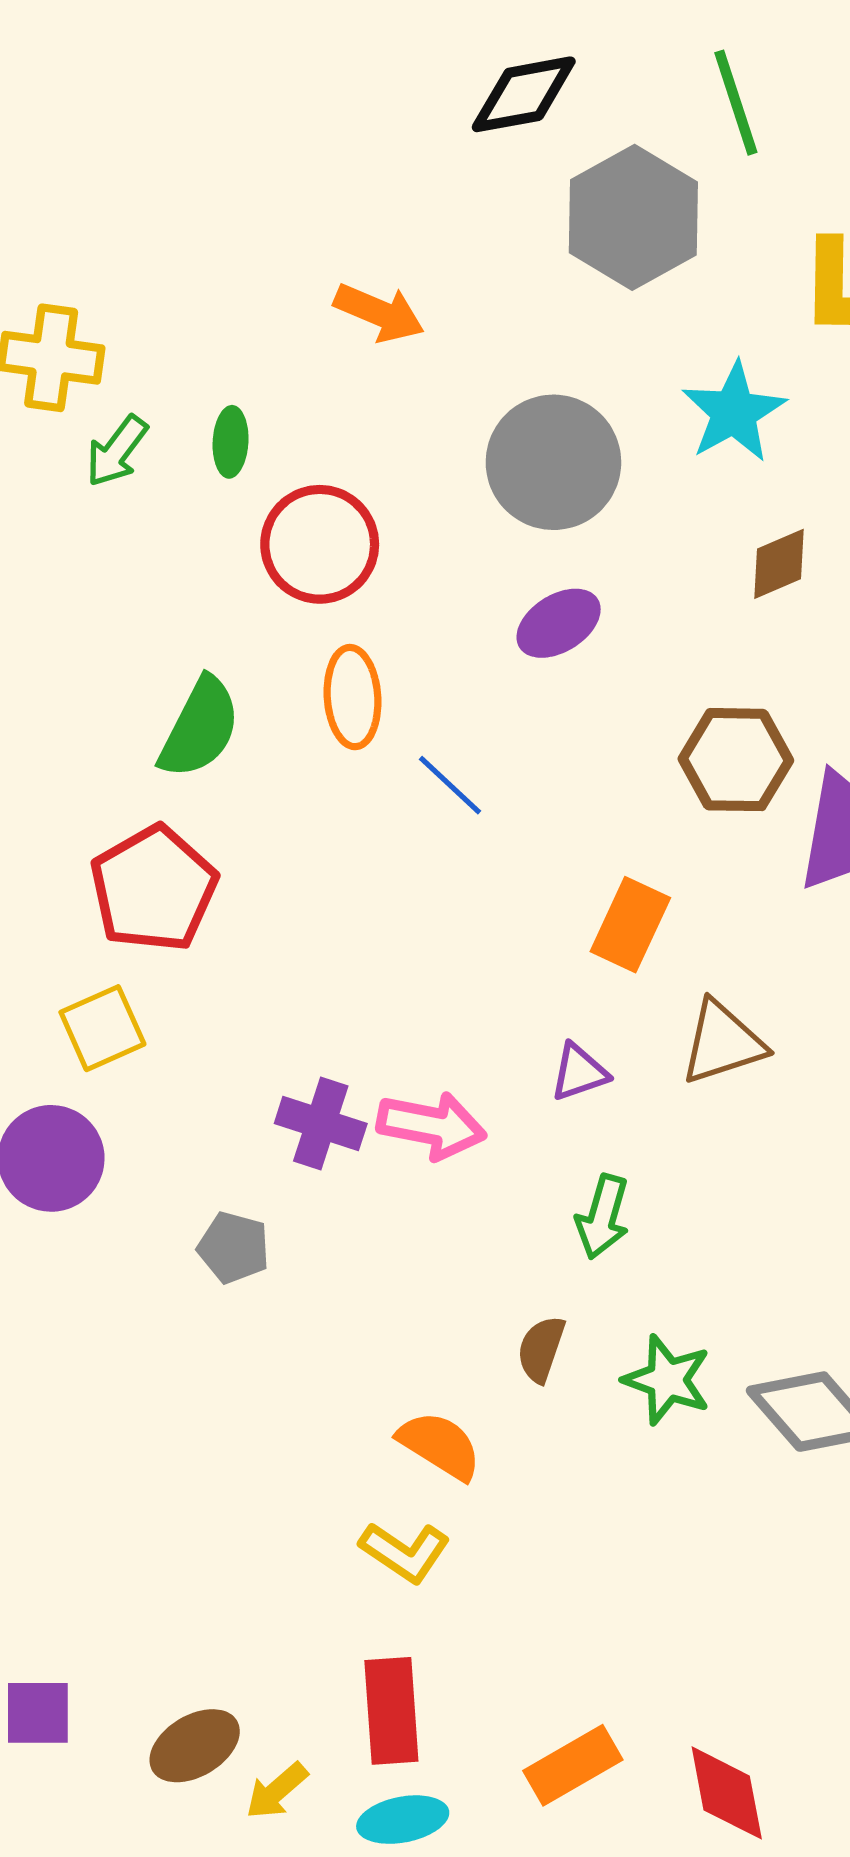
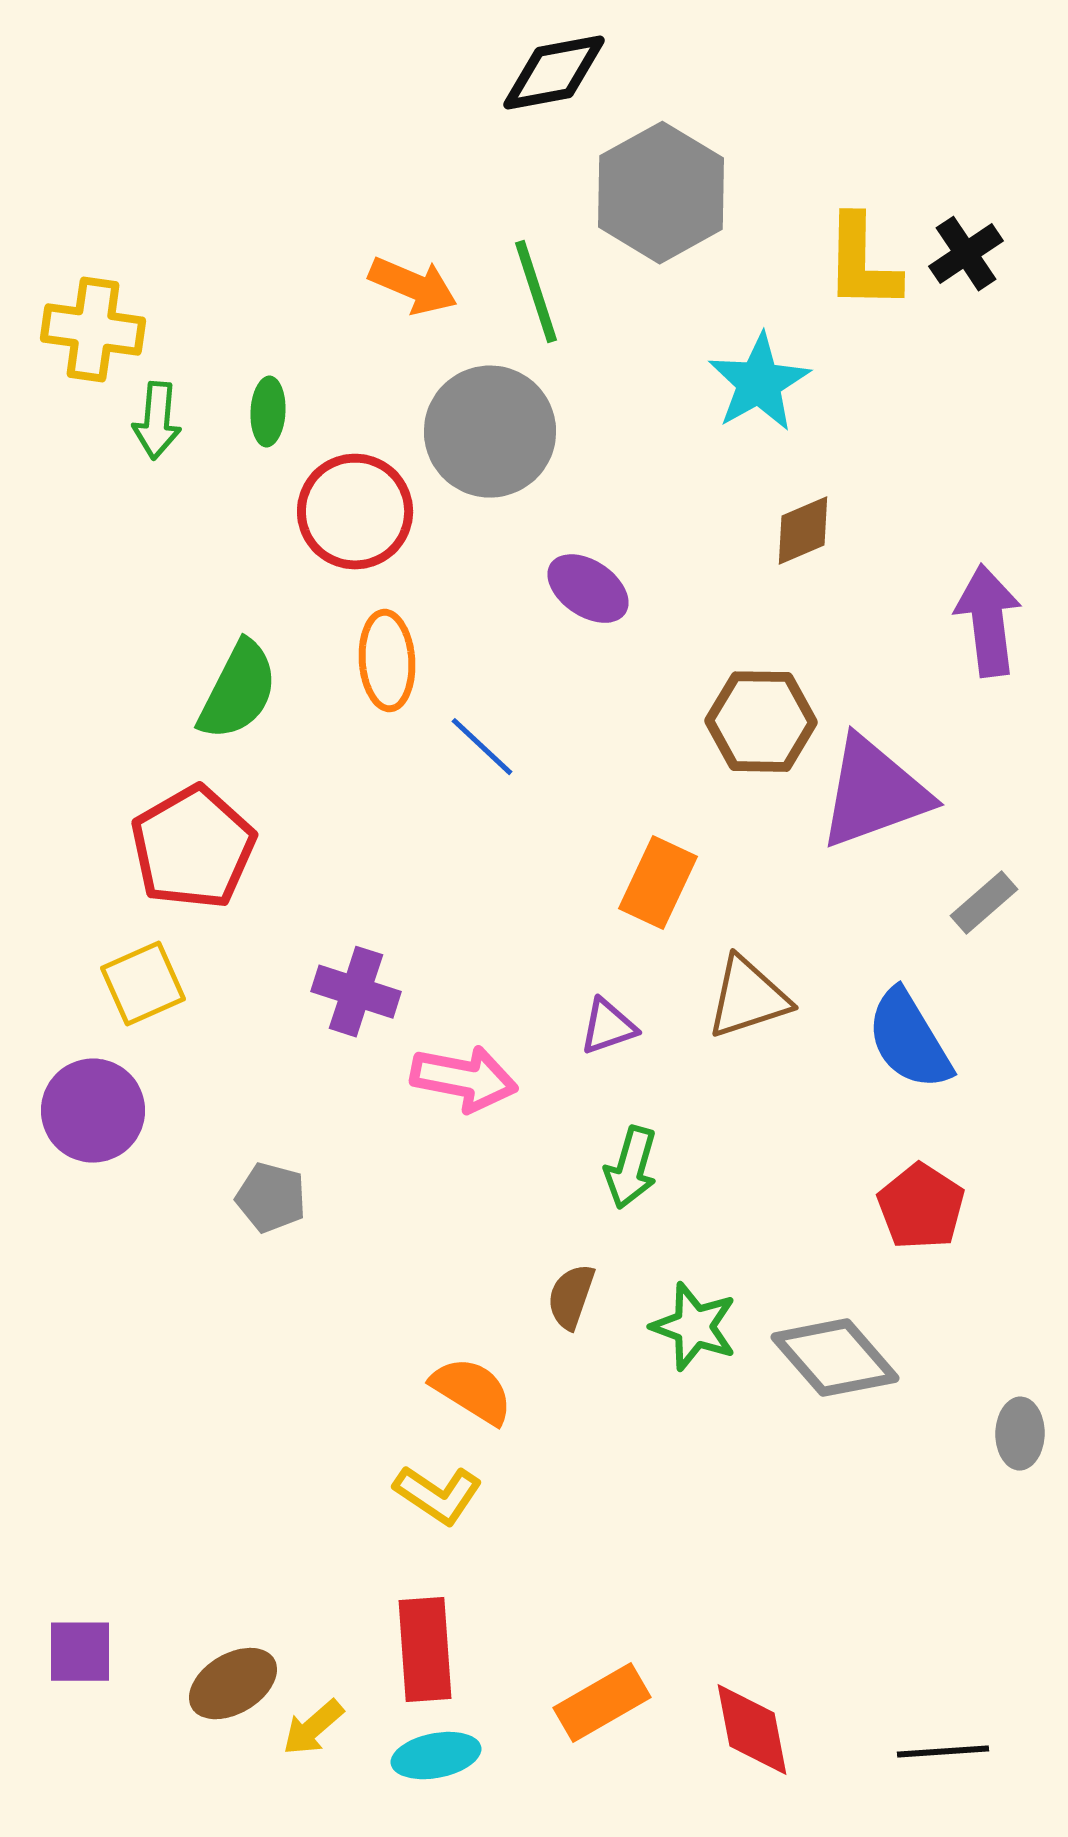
green line: (736, 103) -> (536, 292), moved
green arrow: (117, 451) -> (157, 421), turned -32
gray circle: (553, 462) -> (490, 432), moved
purple ellipse: (559, 623) -> (588, 589), turned 66
purple cross: (321, 1124) -> (356, 992), moved

